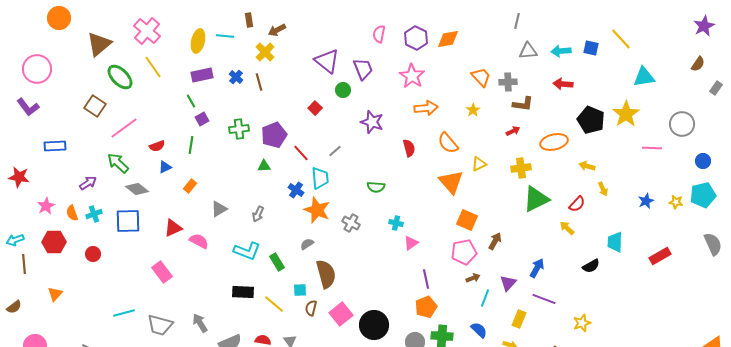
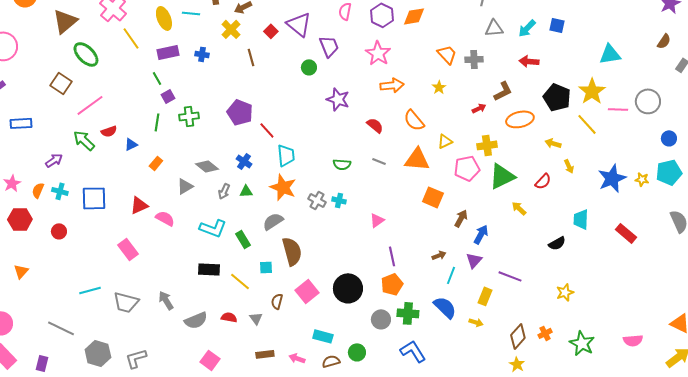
yellow line: (621, 39) -> (587, 124), moved
yellow ellipse: (198, 41) -> (164, 18), turned -35
cyan arrow: (561, 51) -> (527, 28), turned -42
purple triangle: (327, 61) -> (299, 24), moved
yellow line: (153, 67) -> (131, 38), moved
blue cross: (236, 77) -> (202, 54), turned -32
brown line: (259, 82) -> (251, 57), moved
brown L-shape: (523, 104) -> (503, 91), moved, turned -35
red square: (315, 108) -> (271, 31), moved
green cross: (239, 129) -> (189, 116), moved
purple pentagon: (274, 135) -> (240, 112), turned -30
red semicircle: (157, 146) -> (109, 131), moved
red semicircle: (409, 148) -> (375, 125), turned -36
pink line: (652, 148) -> (618, 109), moved
gray line: (335, 151) -> (379, 161), moved, turned 64
green triangle: (264, 166) -> (246, 191), moved
orange triangle: (451, 182) -> (417, 159), turned -44
gray diamond: (137, 189) -> (207, 166), moved
blue cross: (296, 190) -> (244, 161), moved
blue star: (646, 201) -> (612, 178), size x1.8
orange semicircle: (72, 213) -> (38, 190), turned 42
cyan cross: (94, 214) -> (60, 191), turned 35
cyan cross: (396, 223) -> (339, 200), moved
yellow arrow: (567, 228) -> (519, 208), moved
gray semicircle: (307, 244) -> (273, 221), size x1.5
pink pentagon: (464, 252) -> (467, 168), moved
red rectangle: (660, 256) -> (626, 233), turned 70
blue arrow: (537, 268) -> (481, 234), moved
brown semicircle: (311, 308) -> (277, 301), moved
yellow star: (582, 323) -> (565, 292), moved
black circle: (374, 325) -> (348, 288), moved
blue semicircle: (479, 330) -> (445, 307), size x1.4

